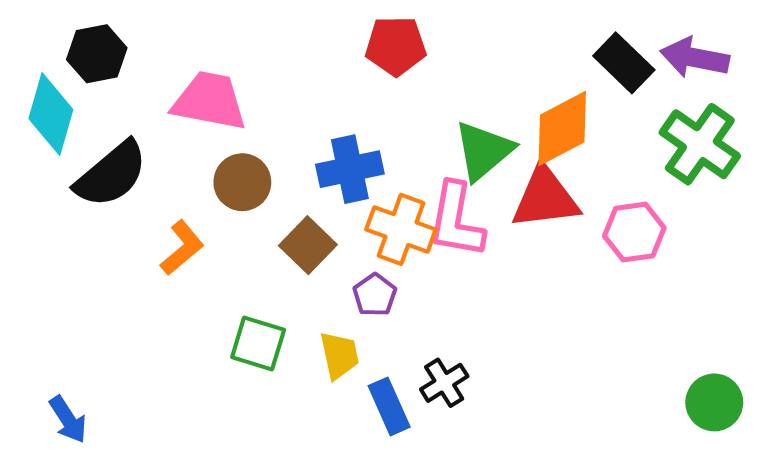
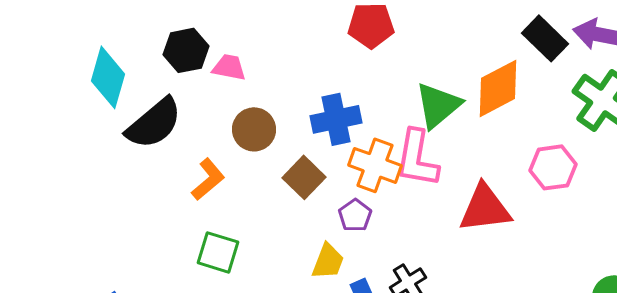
black hexagon: (97, 54) -> (186, 50), moved
pink trapezoid: (210, 101) -> (229, 67), size x0.6
red triangle: (545, 198) -> (485, 208), moved
green square: (258, 343) -> (218, 252), moved
yellow trapezoid: (339, 355) -> (328, 261), turned 33

